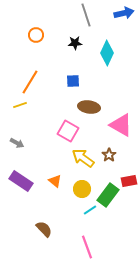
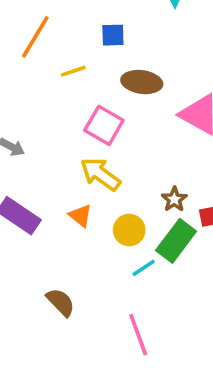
yellow line: (20, 105) -> (73, 71), moved
brown star: (109, 155) -> (174, 199), moved
yellow arrow: (83, 158) -> (100, 174), moved

